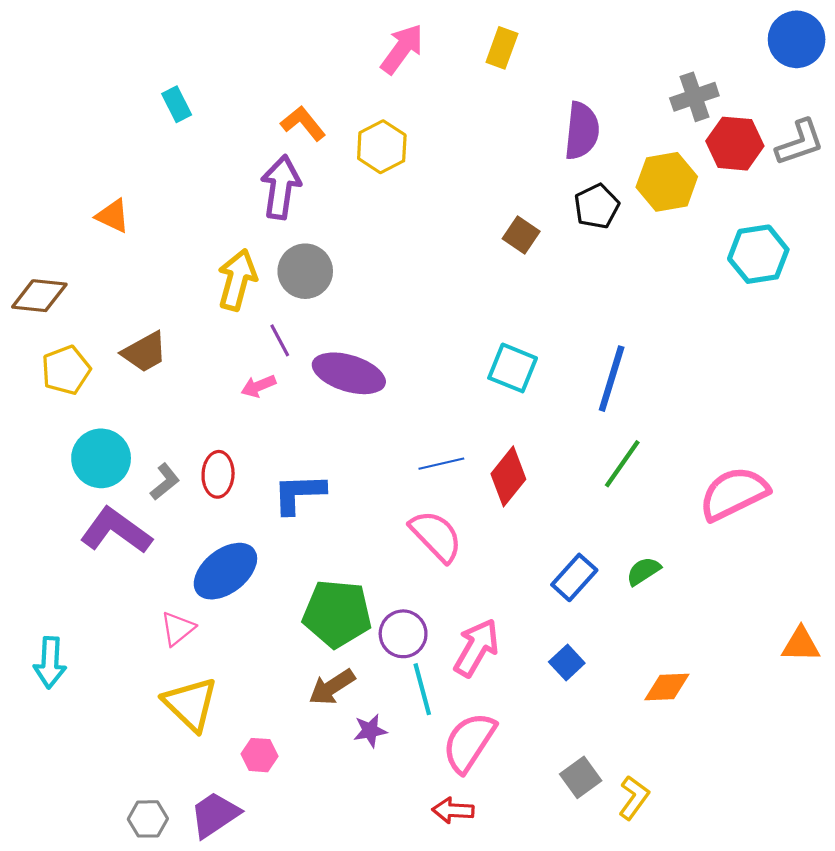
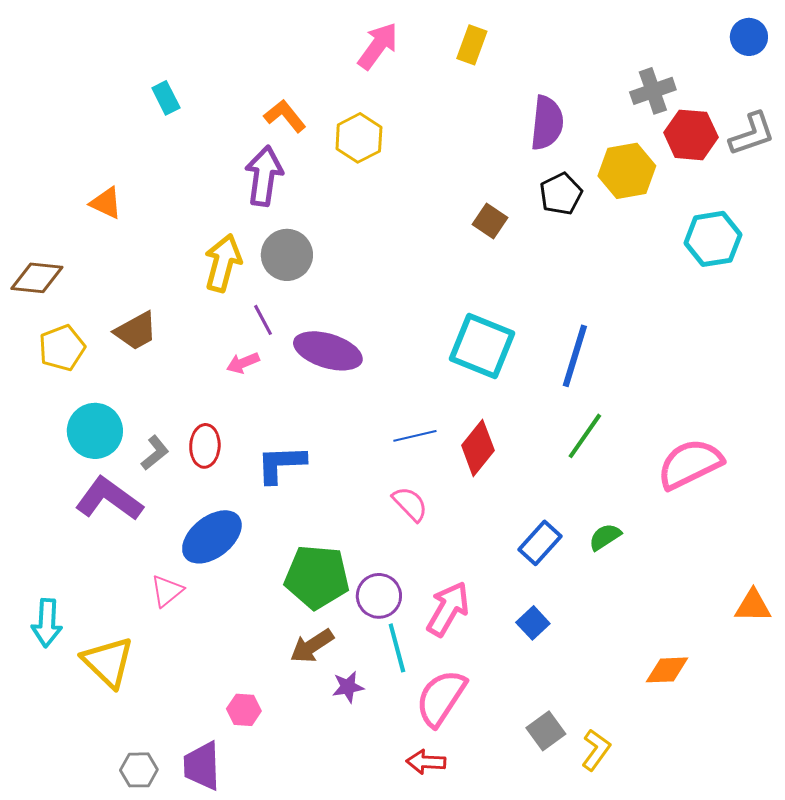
blue circle: (797, 39) -> (749, 37), size x0.7
cyan square: (513, 368) -> (482, 346), size x1.4
pink semicircle: (436, 536) -> (410, 504), size x0.7
orange diamond: (667, 687) -> (667, 670), moved
yellow triangle: (190, 704) -> (108, 662), moved
purple trapezoid: (215, 815) -> (202, 766), turned -58

